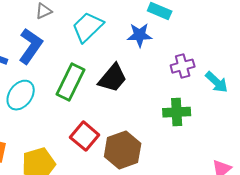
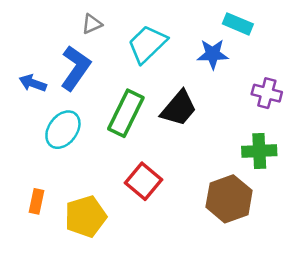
purple cross: (183, 66) -> (267, 93), turned 30
brown hexagon: (123, 150) -> (229, 199), moved

